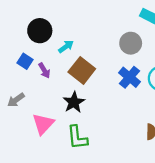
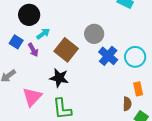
gray circle: (131, 43) -> (94, 34), moved
cyan arrow: (66, 47) -> (43, 34), moved
black star: (74, 102) -> (59, 78), turned -30

